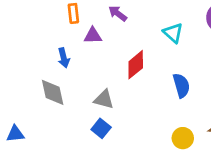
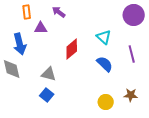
cyan triangle: (173, 33) -> (104, 37), moved
blue arrow: (64, 58) -> (20, 44), size x1.5
blue semicircle: (181, 85) -> (105, 64), turned -30

